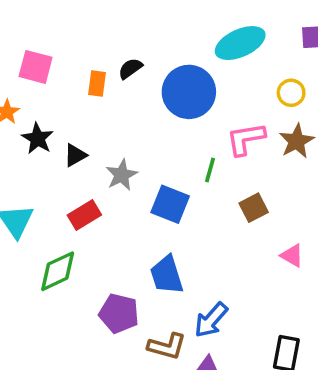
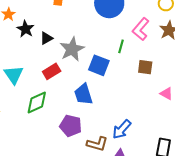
pink L-shape: (246, 139) -> (141, 29), turned -40
gray star: (122, 175) -> (72, 49), size x1.4
brown square: (254, 208) -> (145, 67), turned 35
blue trapezoid: (167, 275) -> (83, 94), moved

